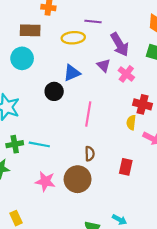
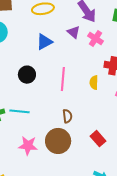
black circle: (54, 91) -> (27, 75), moved
yellow semicircle: (131, 122) -> (94, 82), moved
red rectangle: (126, 167) -> (98, 139), moved, turned -49

